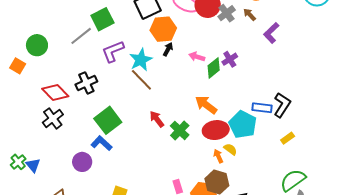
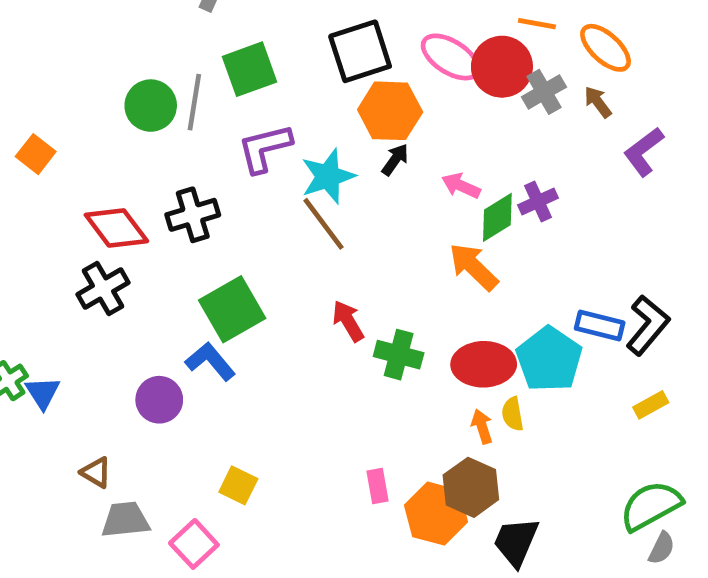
gray line: (81, 36) -> (194, 102), turned -50
green circle: (37, 45) -> (151, 106), moved
orange arrow: (206, 105) -> (474, 267), moved
green cross: (180, 130) -> (399, 355), turned -36
yellow semicircle: (230, 149) -> (513, 414), turned -144

